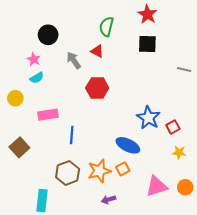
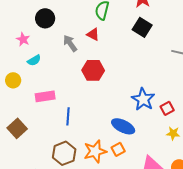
black square: (147, 44) -> (142, 27), turned 30
pink star: (34, 59) -> (23, 39), moved

